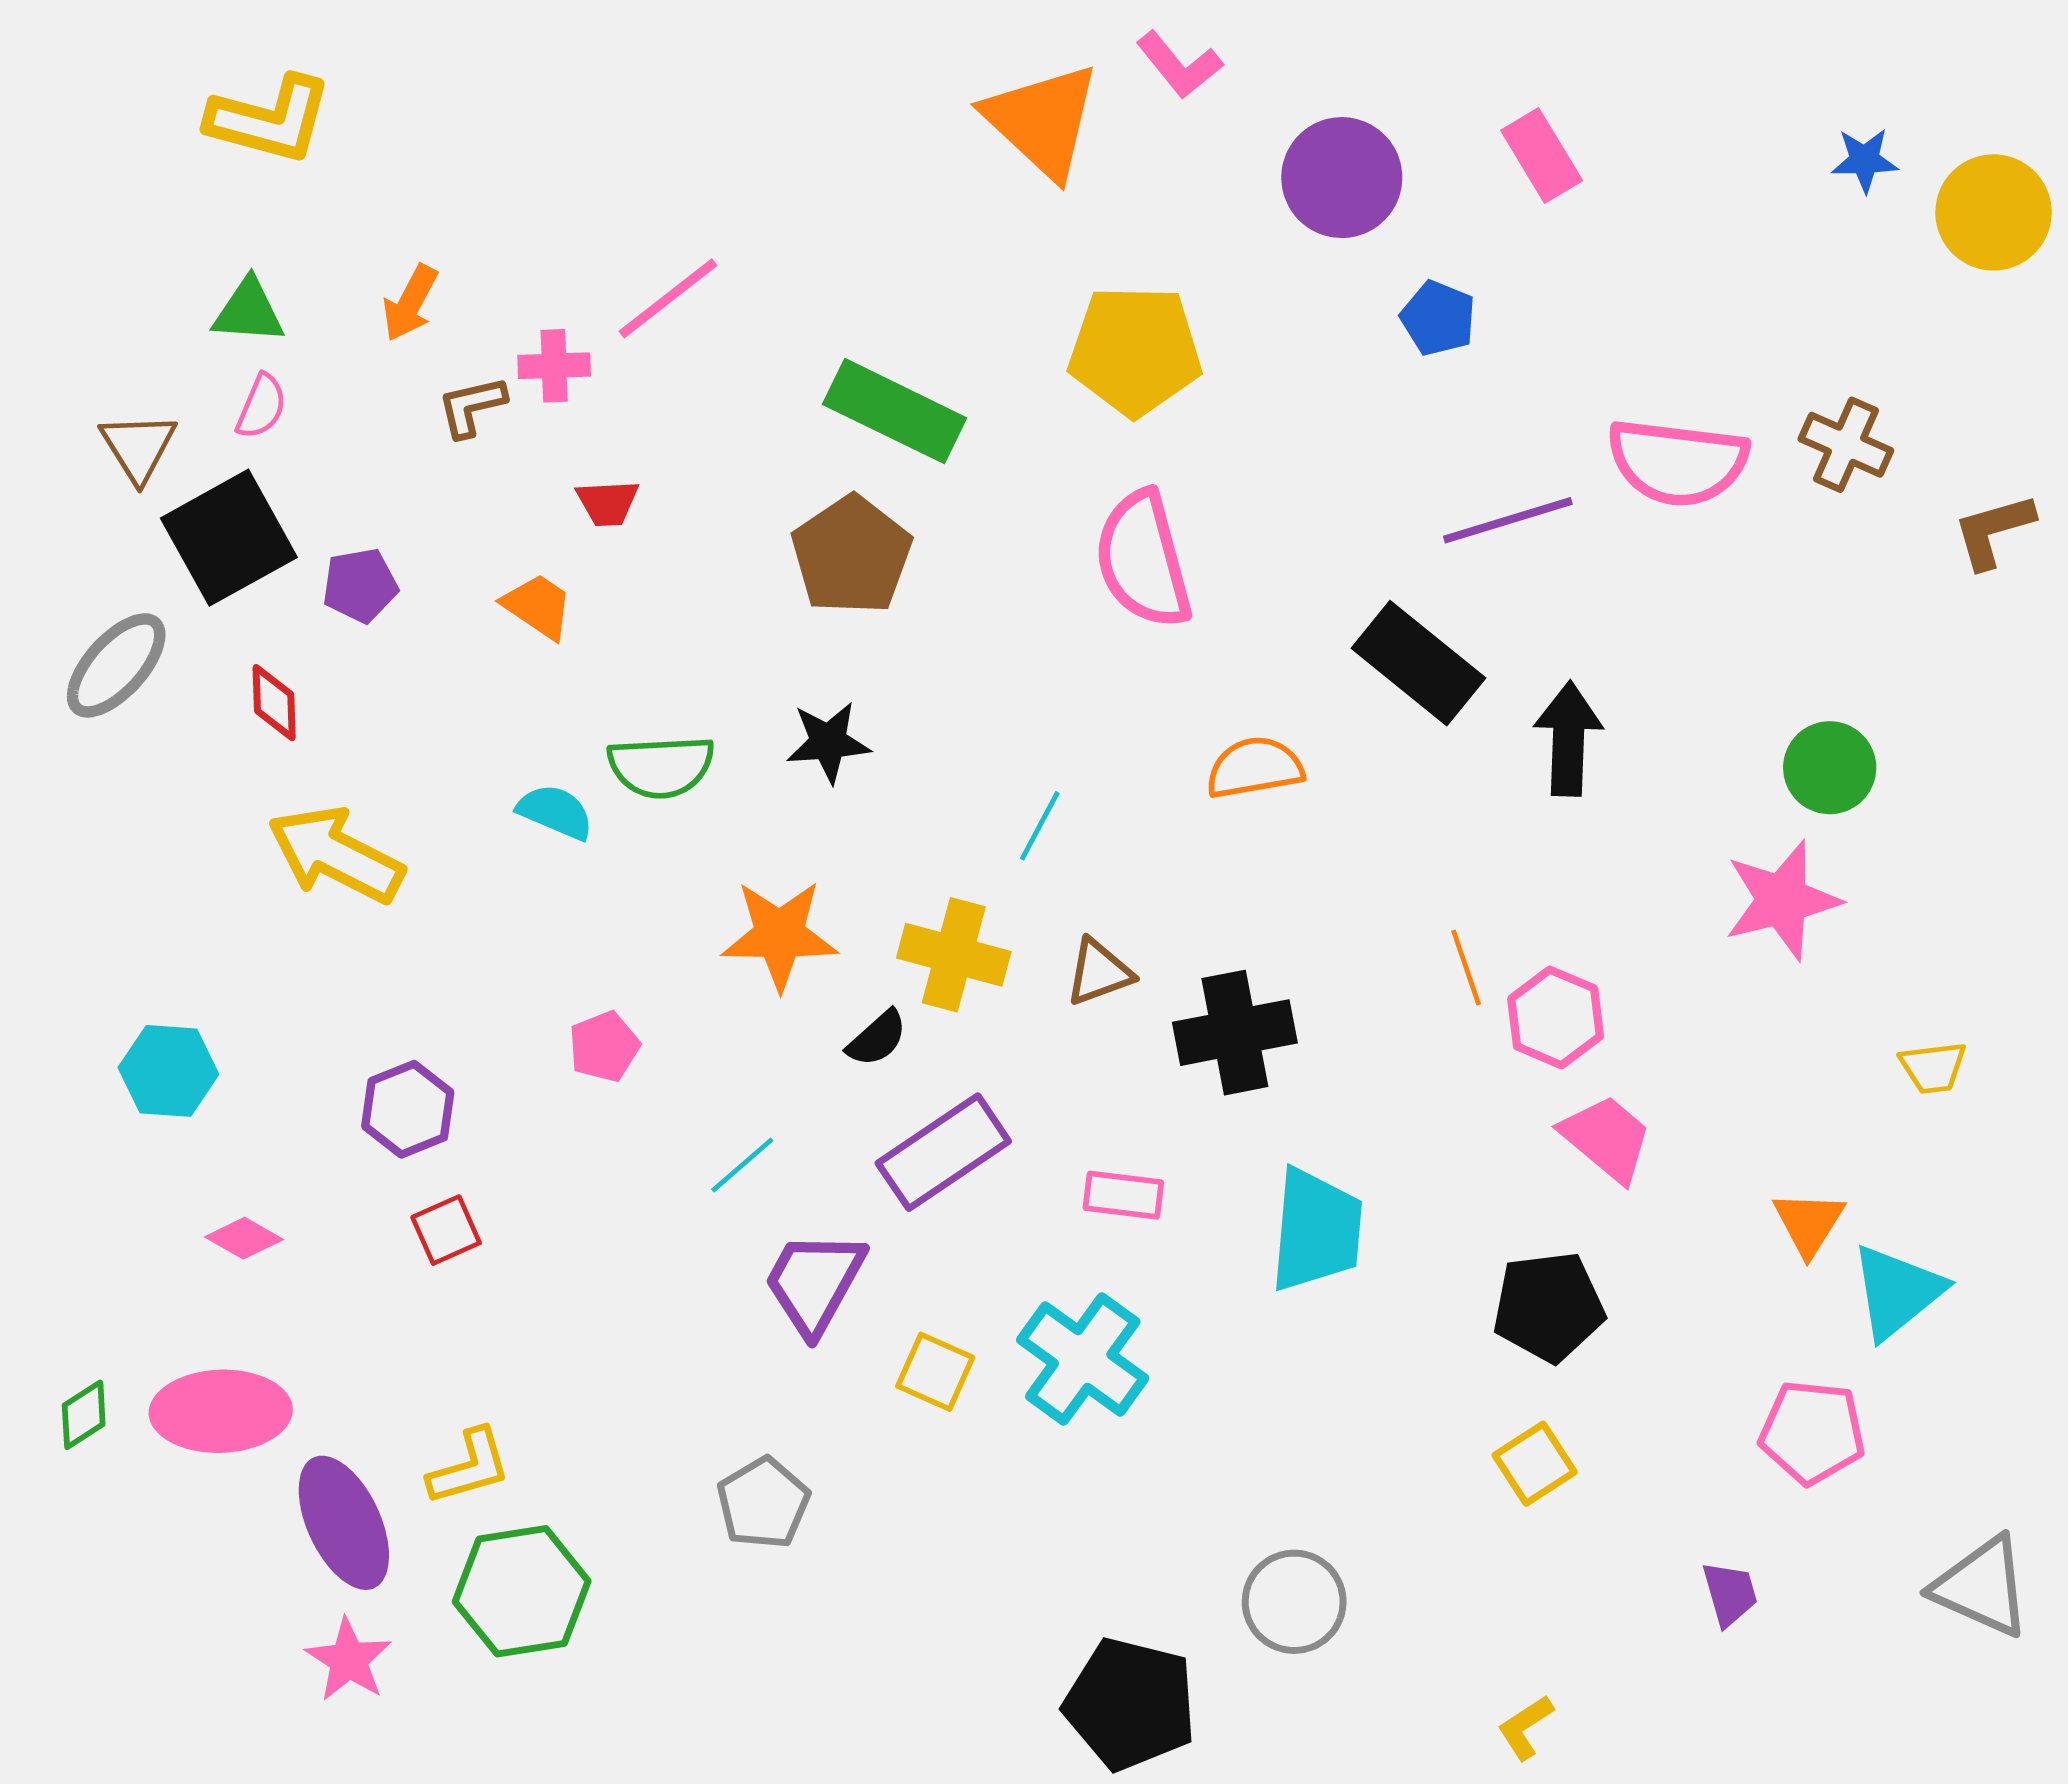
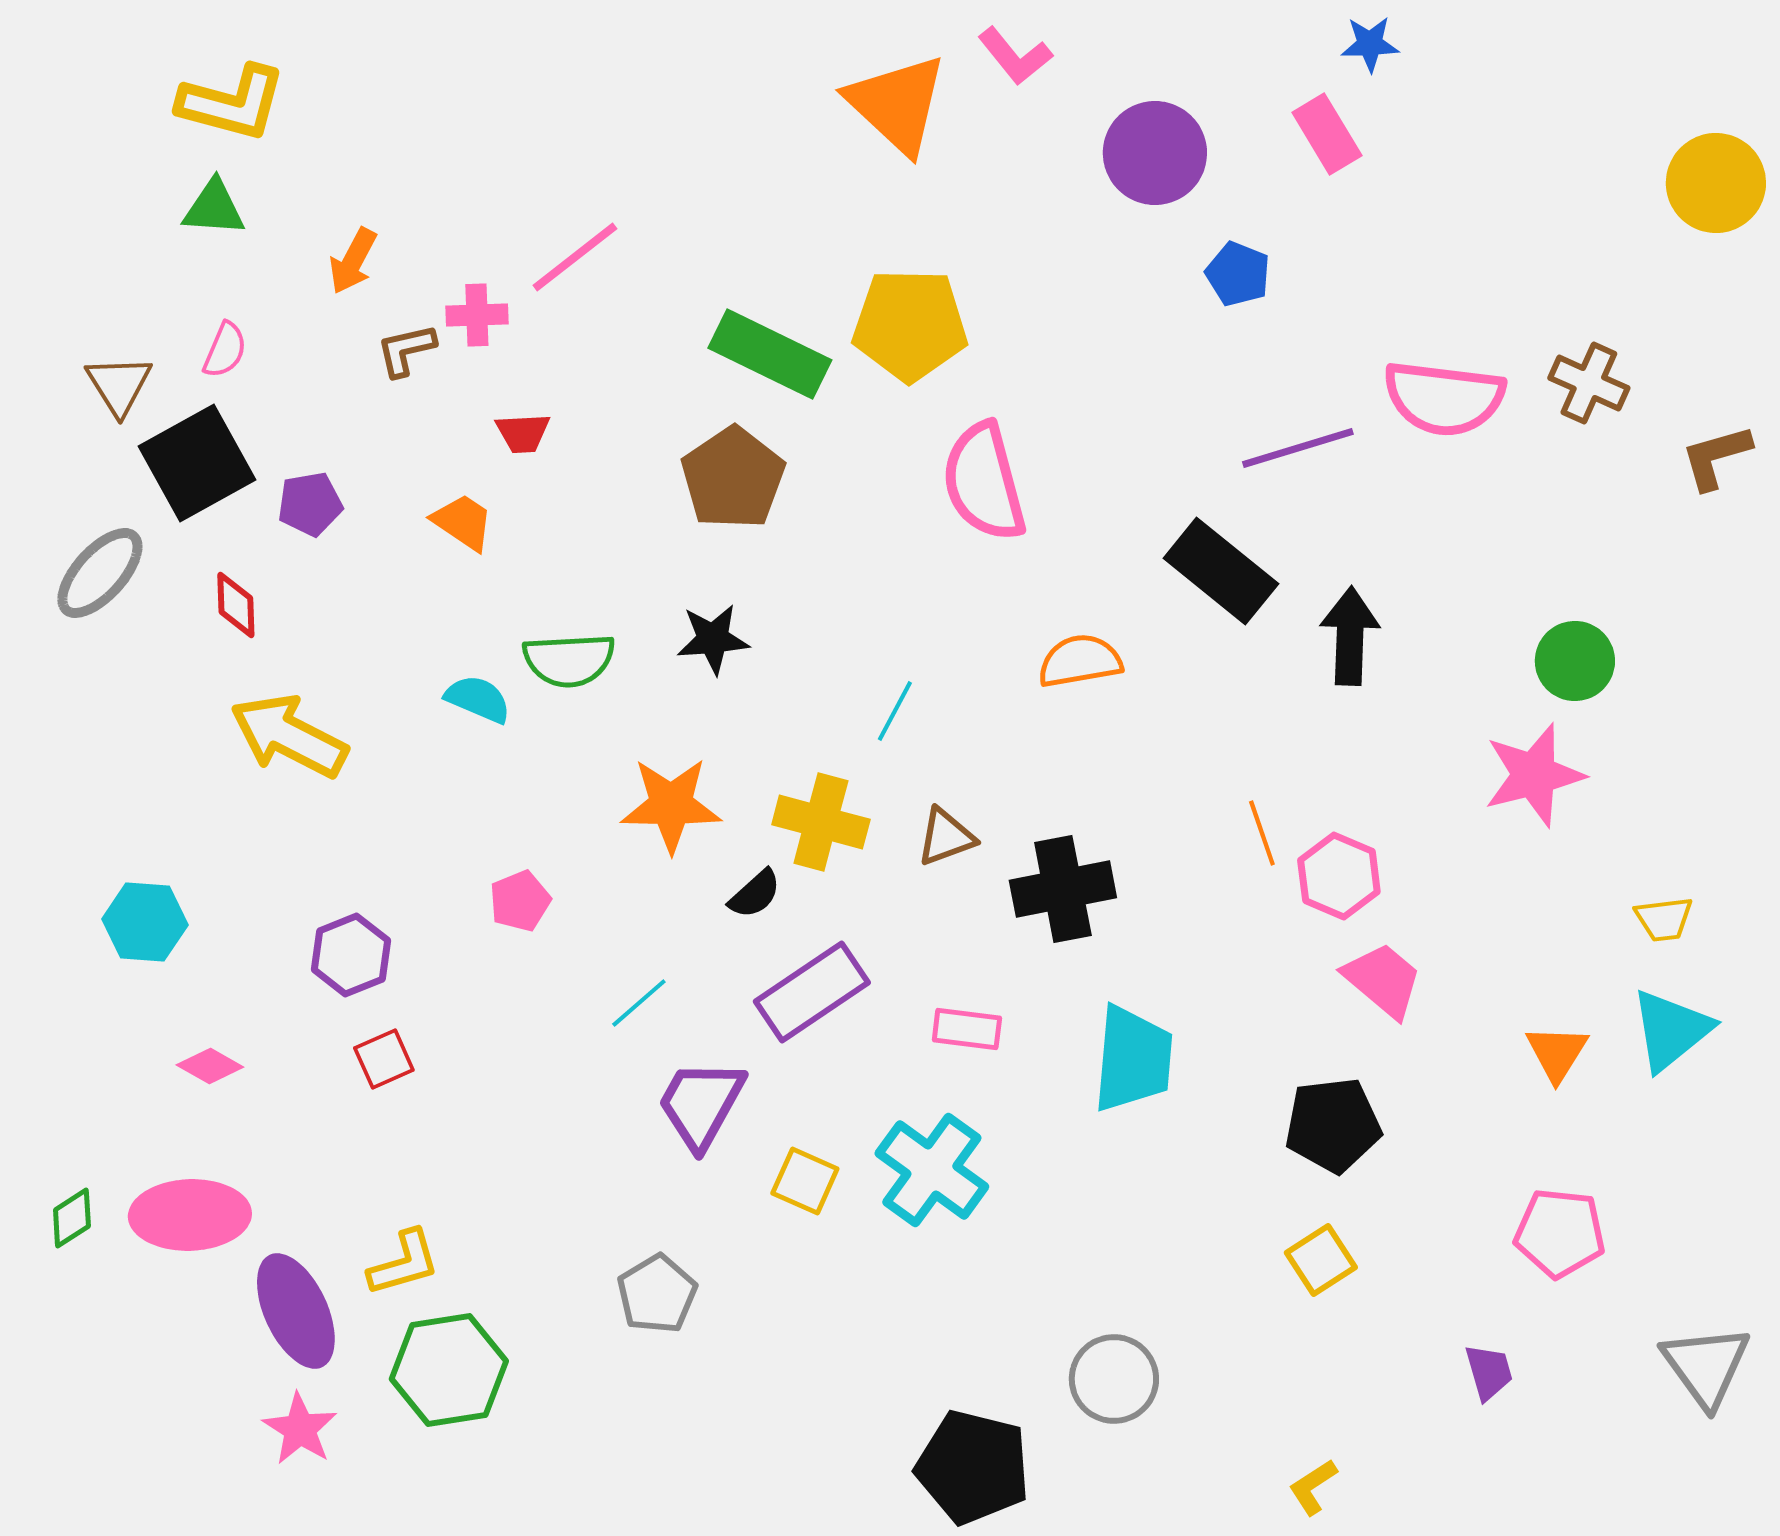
blue star: (1865, 160) -> (1370, 44), moved
green triangle: (249, 311) -> (214, 208), moved
yellow pentagon: (1135, 351) -> (910, 325), moved
cyan triangle: (1897, 1292) -> (1671, 1030), moved
gray triangle: (1982, 1587) -> (1706, 1366), turned 30

